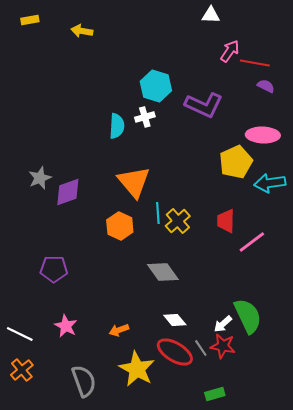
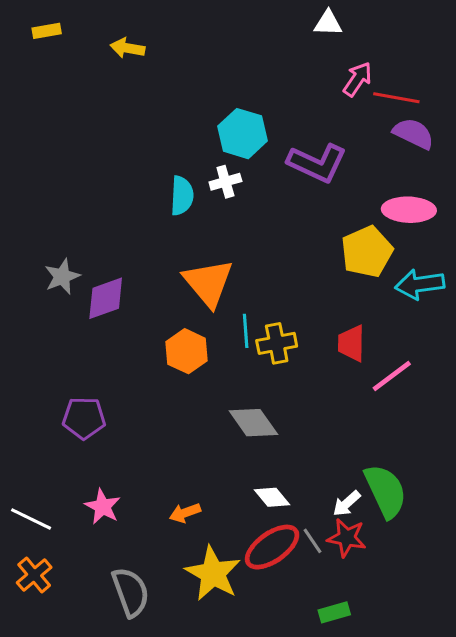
purple semicircle: (266, 86) -> (414, 134), size x1.5
yellow cross: (178, 221) -> (277, 343), turned 30
red ellipse: (175, 352) -> (272, 547), turned -66

